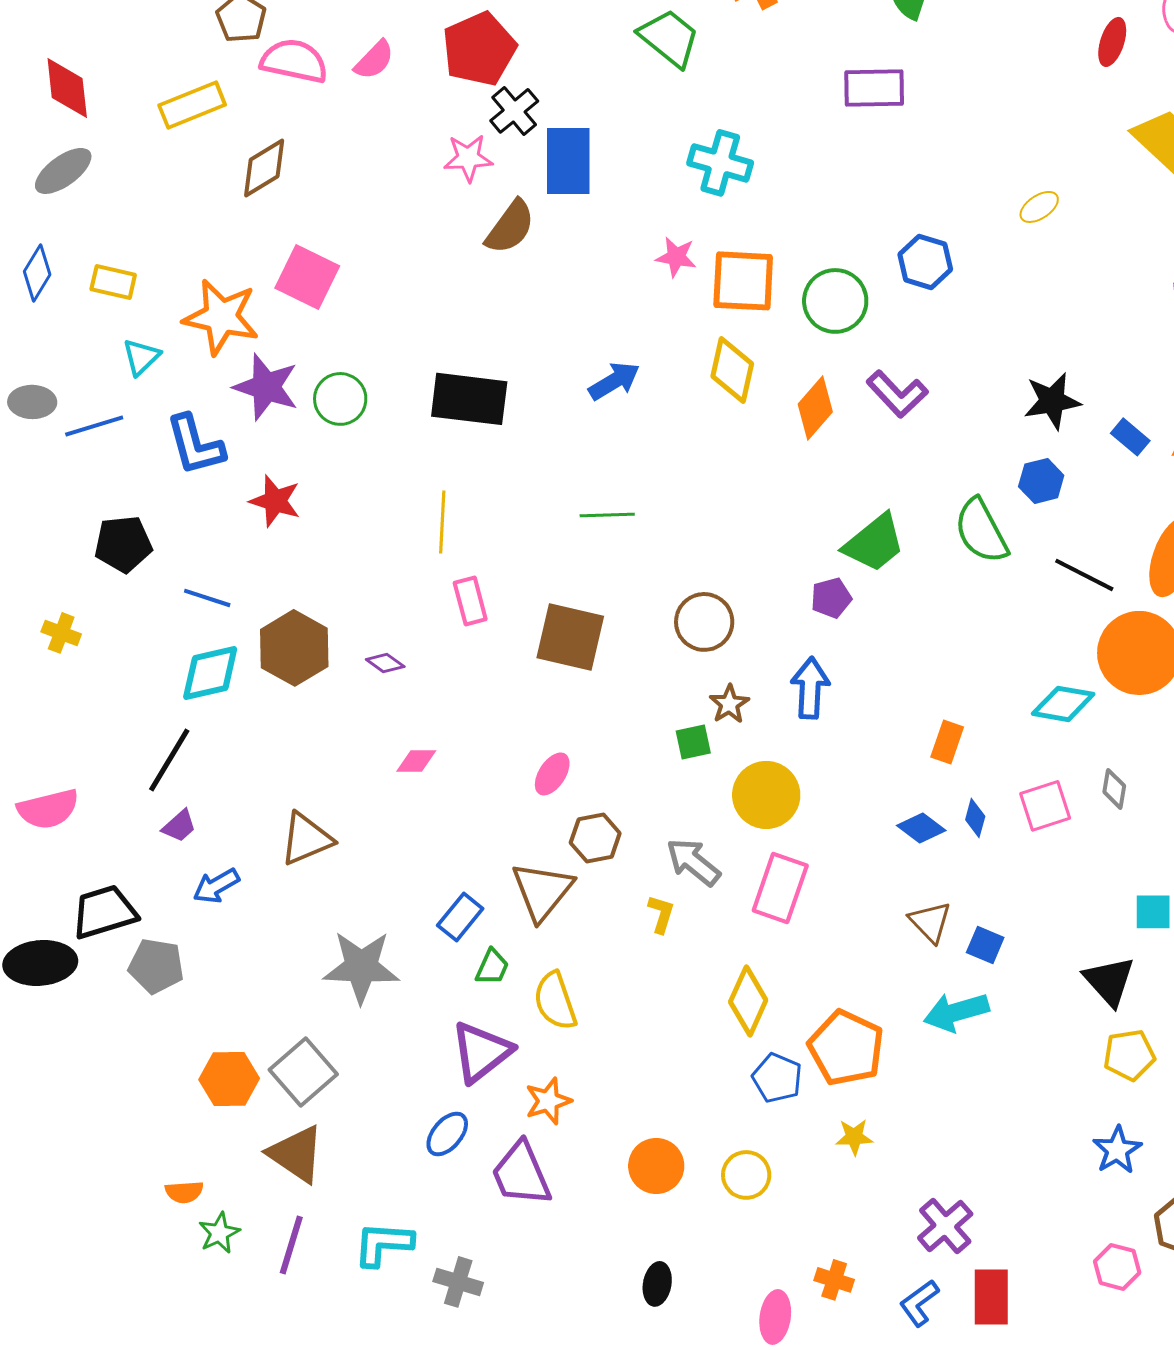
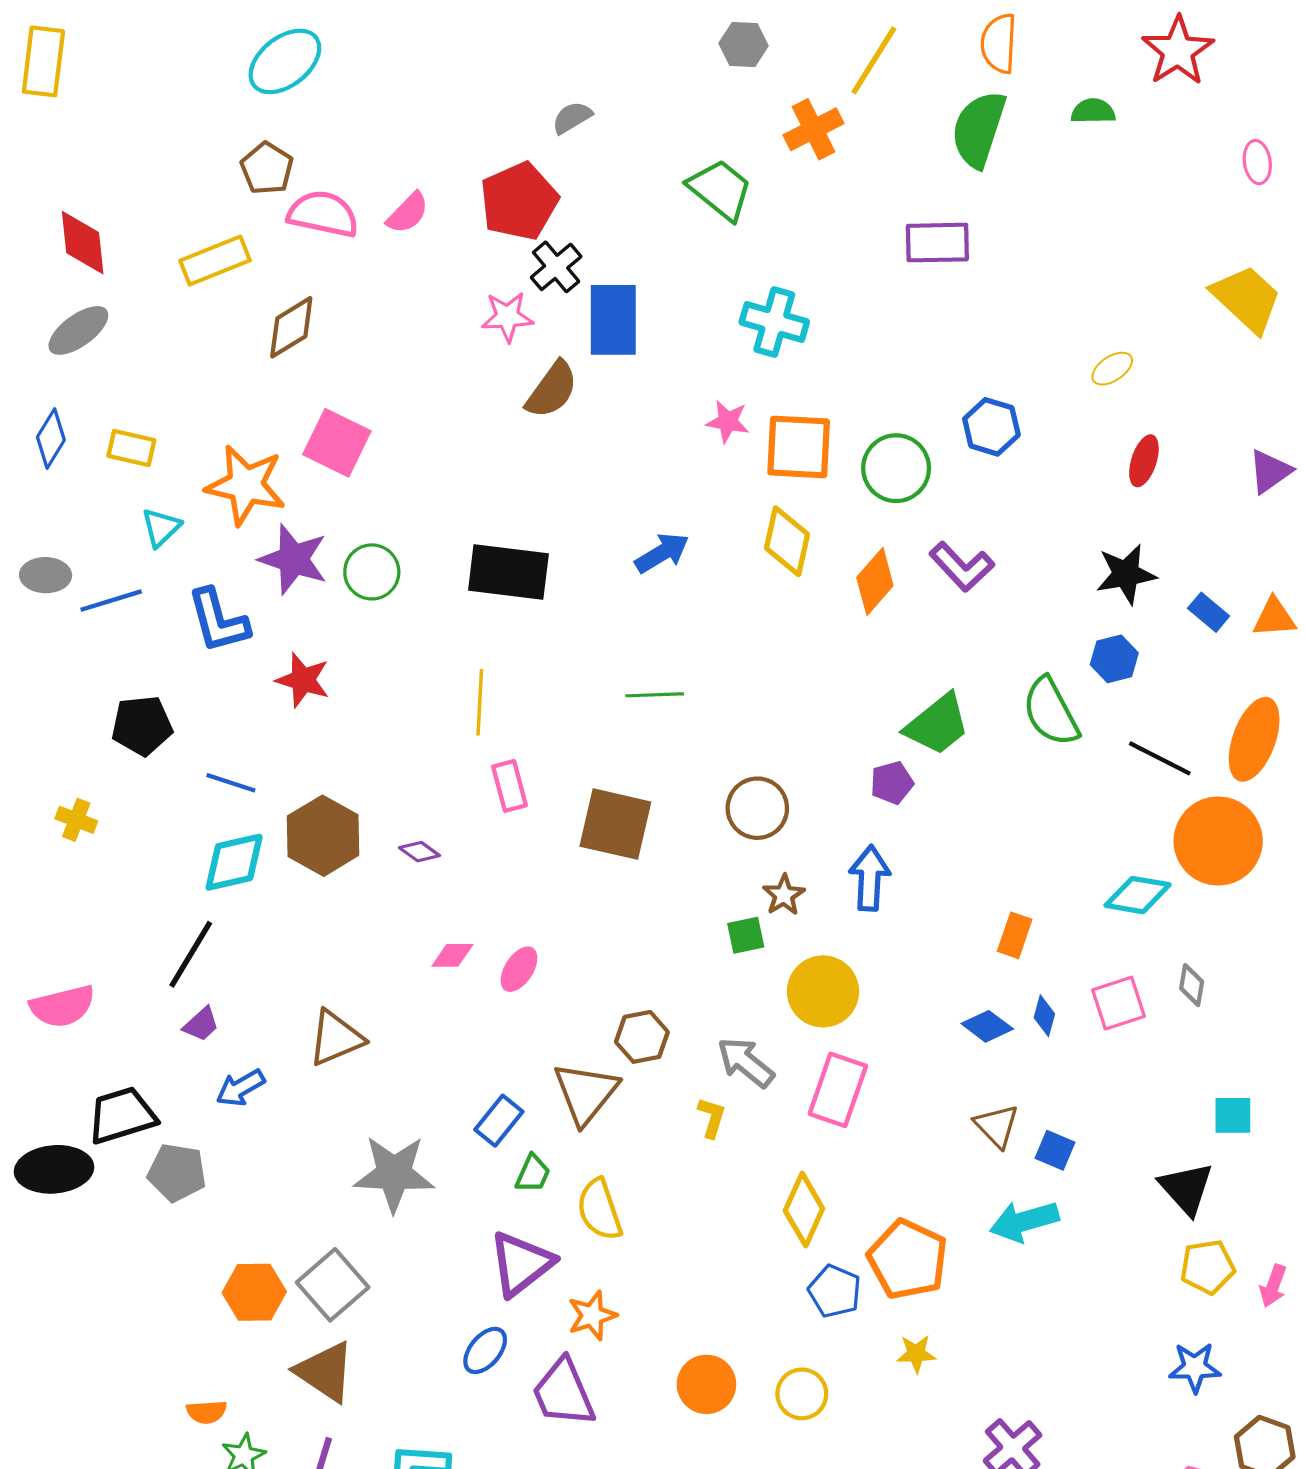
red ellipse: (1112, 42) -> (1144, 461), moved
pink ellipse: (552, 774) -> (519, 969), moved
blue star: (1117, 1150) -> (1195, 1367), turned 30

